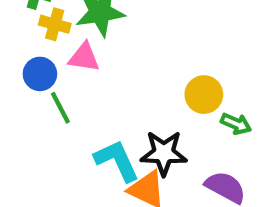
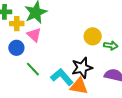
pink triangle: (84, 57) -> (34, 35), turned 49
green line: (60, 108) -> (33, 69), moved

